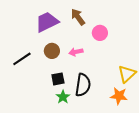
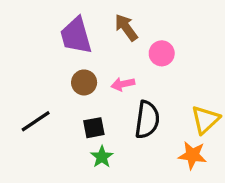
purple trapezoid: (47, 22) -> (76, 36), turned -80
black line: (22, 59) -> (36, 121), moved
black semicircle: (83, 85) -> (147, 120), moved

